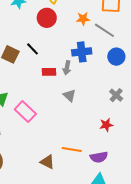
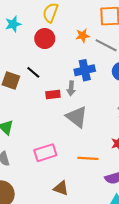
gray triangle: (69, 96) -> (77, 117), size x1.6
pink rectangle: (25, 112) -> (45, 153), moved, turned -55
orange line: (72, 150) -> (88, 158), moved

